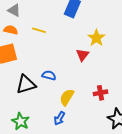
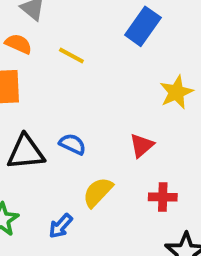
red triangle: (82, 55) -> (142, 145), moved
blue arrow: (59, 118) -> (61, 226), moved

